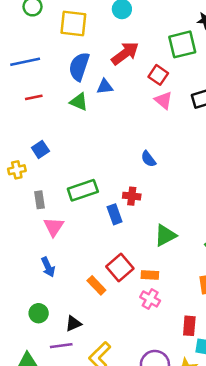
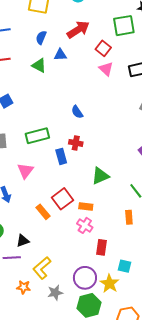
blue semicircle: (79, 67) -> (41, 38), size x0.6
blue semicircle: (148, 159) -> (77, 112), moved
pink triangle: (54, 227) -> (25, 171), moved
red rectangle: (189, 326) -> (101, 247), moved

